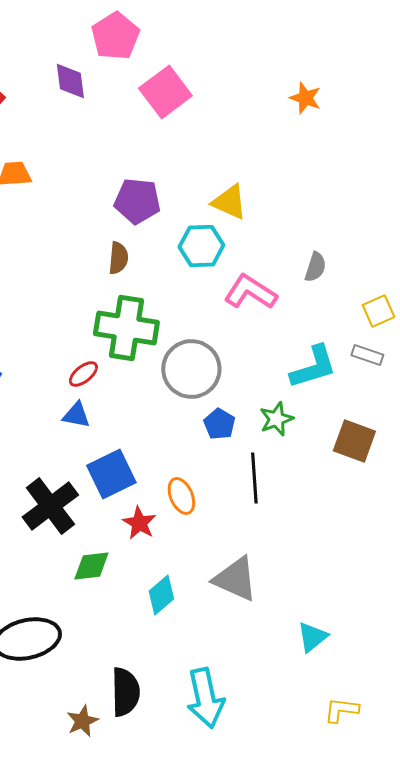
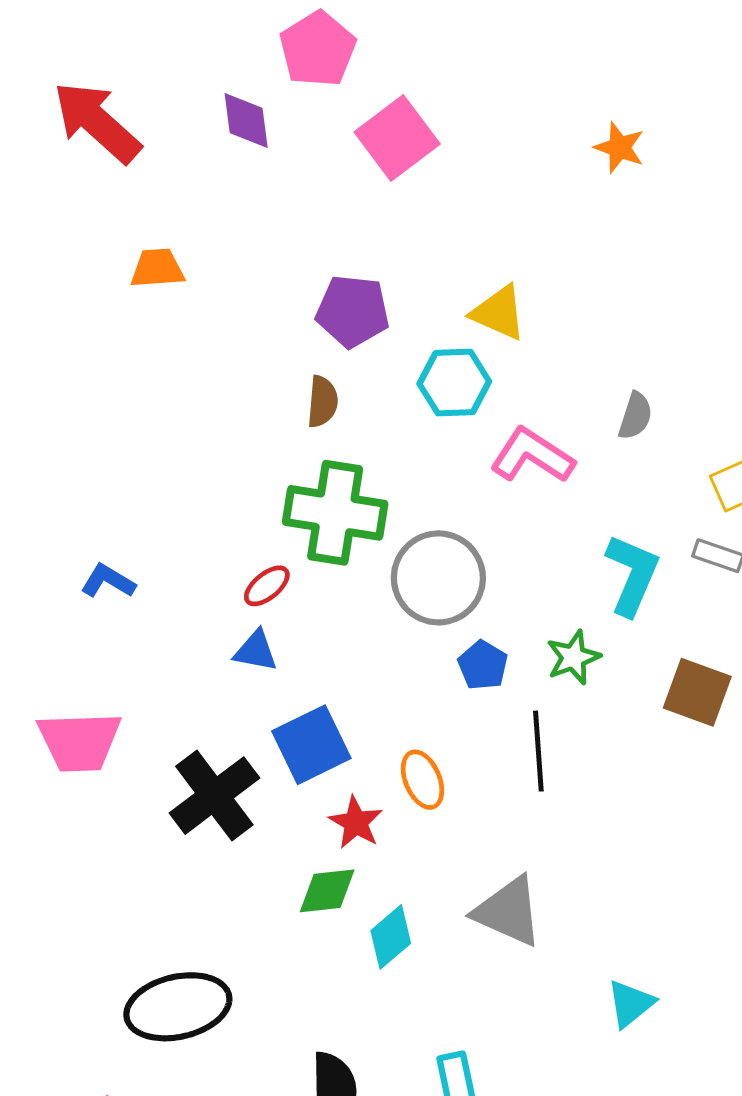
cyan L-shape: (313, 367) -> (632, 575), turned -50
green diamond: (91, 566) -> (327, 891), moved

